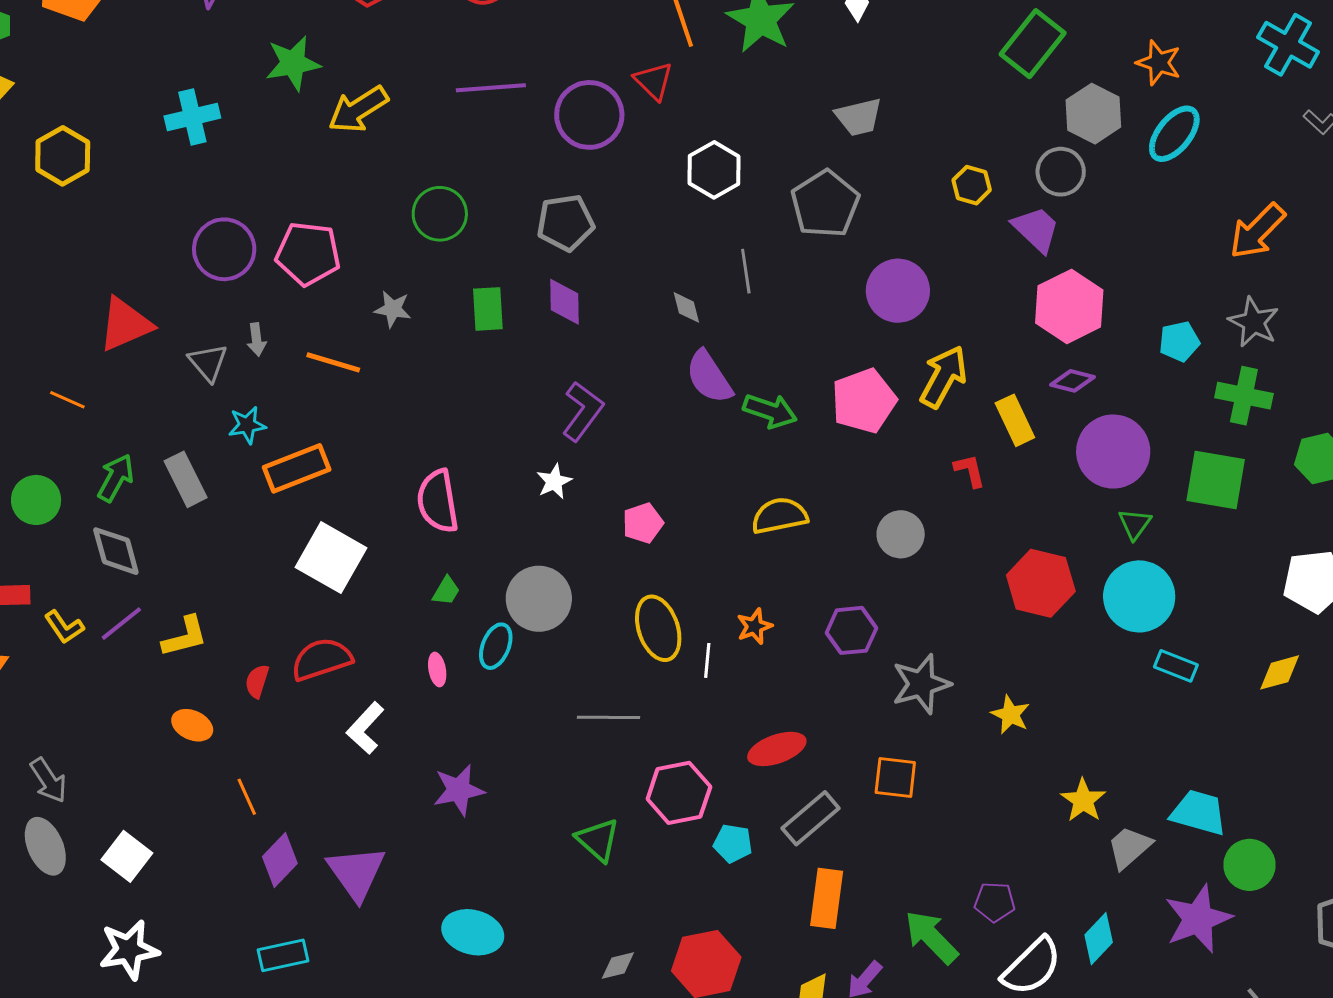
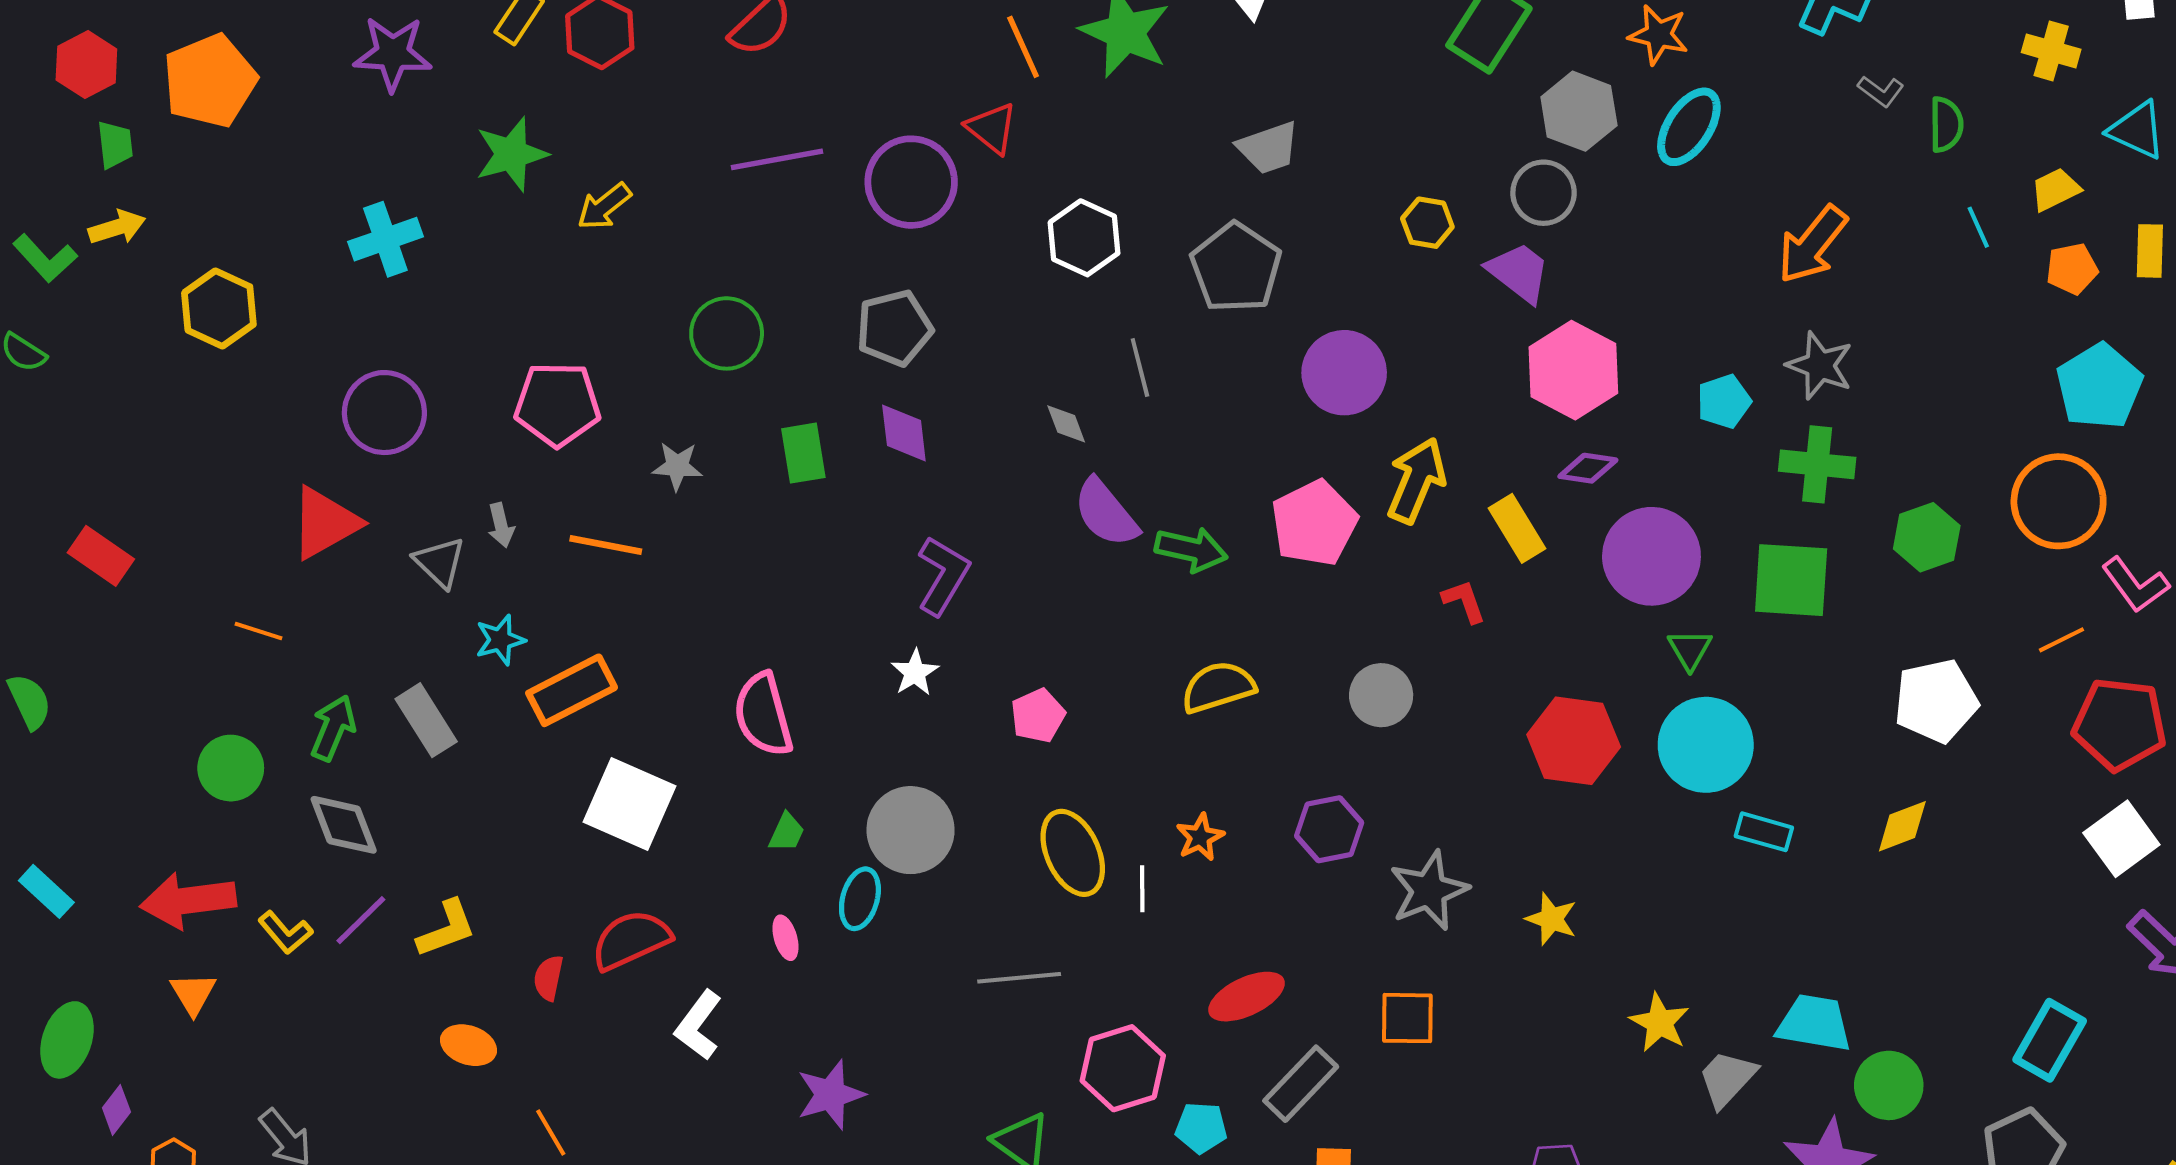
yellow arrow: (358, 109) -> (604, 206), size x0.7
purple circle: (224, 249) -> (384, 413), moved

